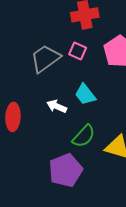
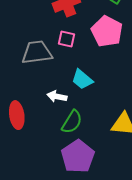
gray trapezoid: (45, 58) -> (37, 52), turned 40
green semicircle: (84, 136) -> (72, 122), moved

